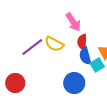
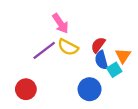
pink arrow: (73, 22) -> (60, 23), moved
red semicircle: (82, 42) -> (98, 45), turned 35

